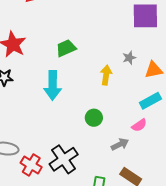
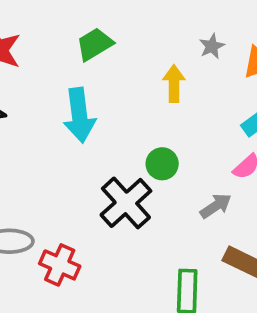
black cross: (64, 159) -> (126, 203), moved

